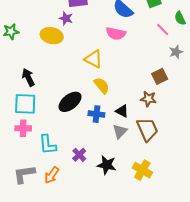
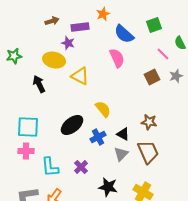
pink semicircle: (116, 34) -> (117, 58), turned -126
yellow triangle: (93, 59) -> (80, 76), moved
brown square: (160, 76) -> (152, 77), moved
black arrow: (28, 77) -> (39, 84), moved
blue cross: (96, 114) -> (98, 137), turned -35
purple cross: (79, 155) -> (81, 167), moved

